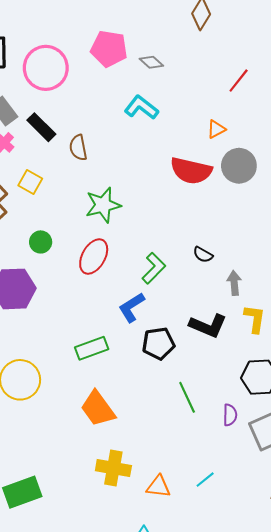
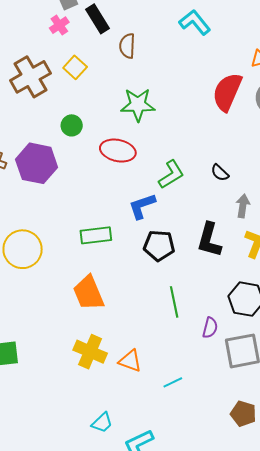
red semicircle: (191, 171) -> (227, 92), turned 87
red ellipse: (94, 257) -> (118, 151), turned 60
black L-shape: (208, 326) -> (209, 240), turned 69
orange triangle: (158, 487) -> (130, 361), moved

